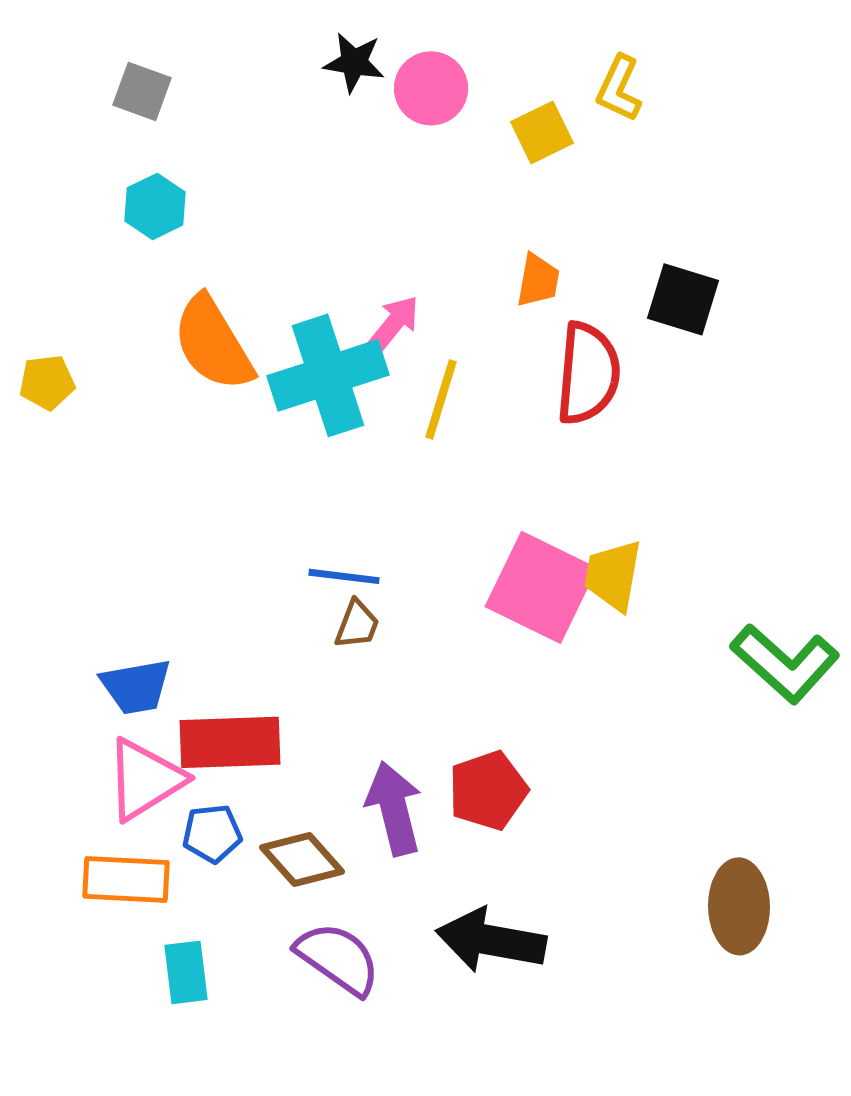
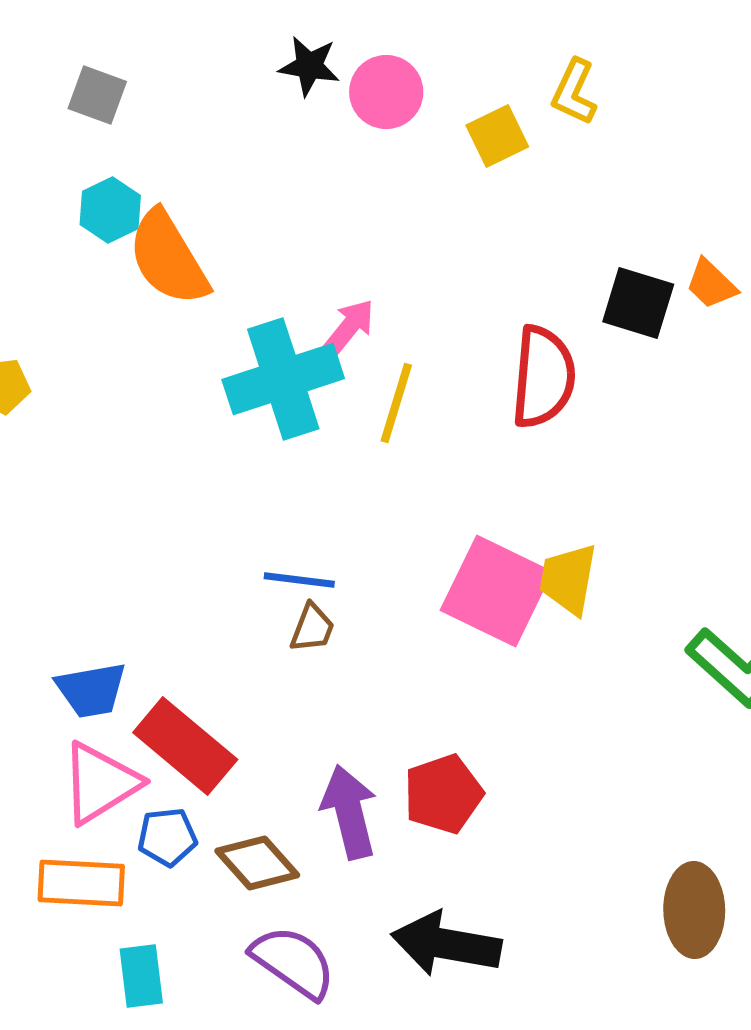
orange trapezoid: (538, 280) -> (711, 284), moved, turned 124
orange semicircle: (213, 343) -> (168, 258), moved
red rectangle: (230, 742) -> (185, 746), turned 42

